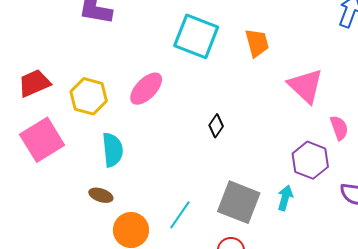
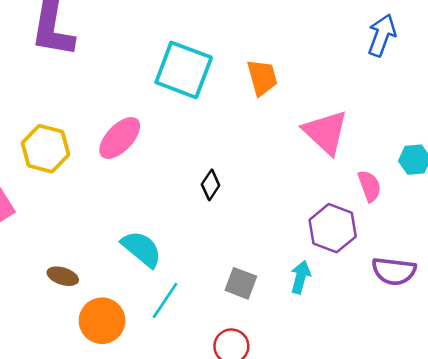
cyan semicircle: (113, 150) -> (142, 249), moved, turned -44
gray square: (239, 202) -> (241, 283), size x0.6

